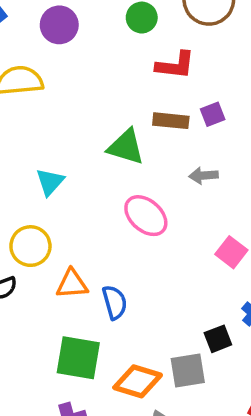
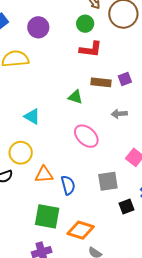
red L-shape: (175, 65) -> (91, 49), moved
green triangle: (126, 147) -> (75, 97), size x0.7
cyan triangle: (50, 182) -> (32, 116), turned -42
gray square: (188, 370) -> (108, 181), moved

